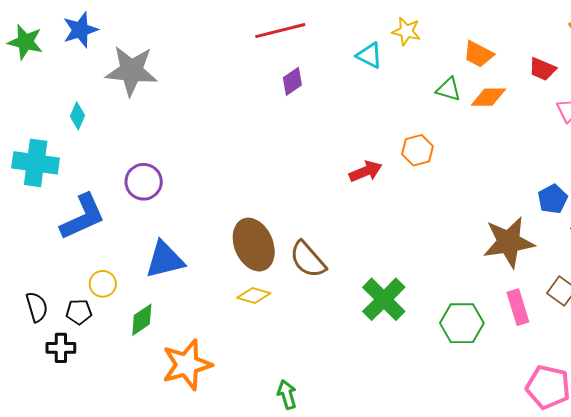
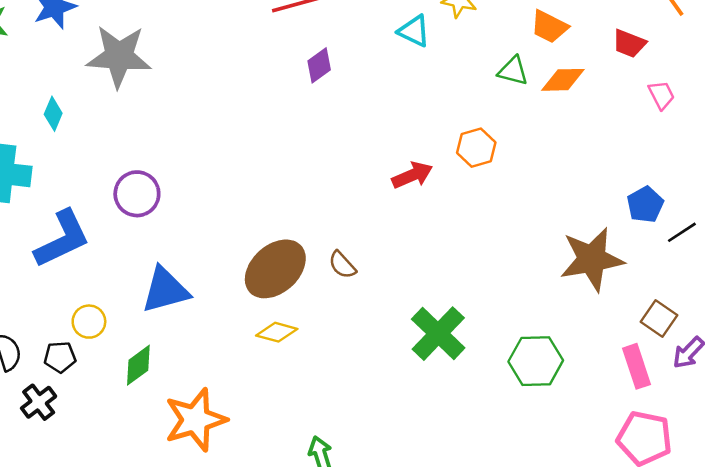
brown ellipse: (254, 245) -> (275, 269), turned 72
brown semicircle: (308, 259) -> (342, 265), moved, size x0.6
pink rectangle: (518, 307) -> (636, 366), moved
black cross: (61, 348) -> (39, 402), turned -36

